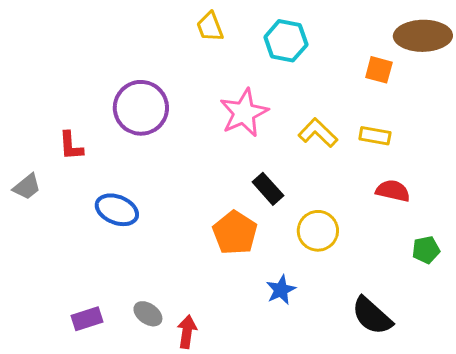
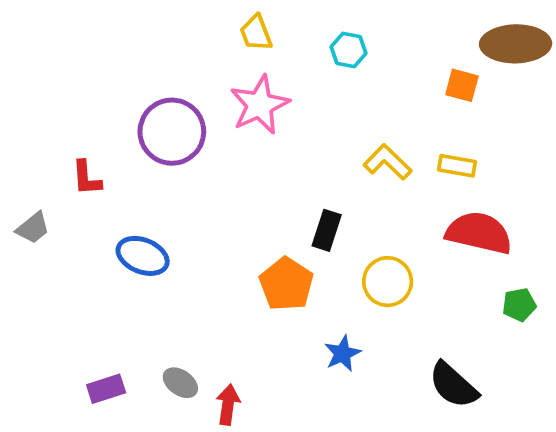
cyan hexagon: (286, 41) -> (349, 50), size x0.7
pink star: (244, 113) -> (260, 105), moved
black rectangle: (268, 189) -> (327, 230), turned 60
red semicircle: (393, 191) -> (479, 233), size x1.6

